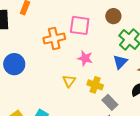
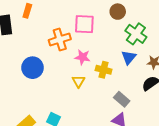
pink star: (85, 58) -> (82, 57), moved
blue circle: (14, 64) -> (33, 68), moved
yellow cross: (95, 85) -> (104, 70), moved

